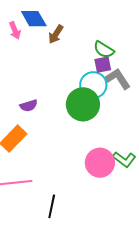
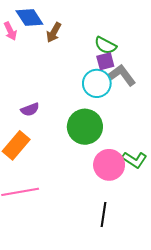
green circle: (83, 104) -> (85, 127), moved
black line: (52, 206) -> (103, 215), moved

